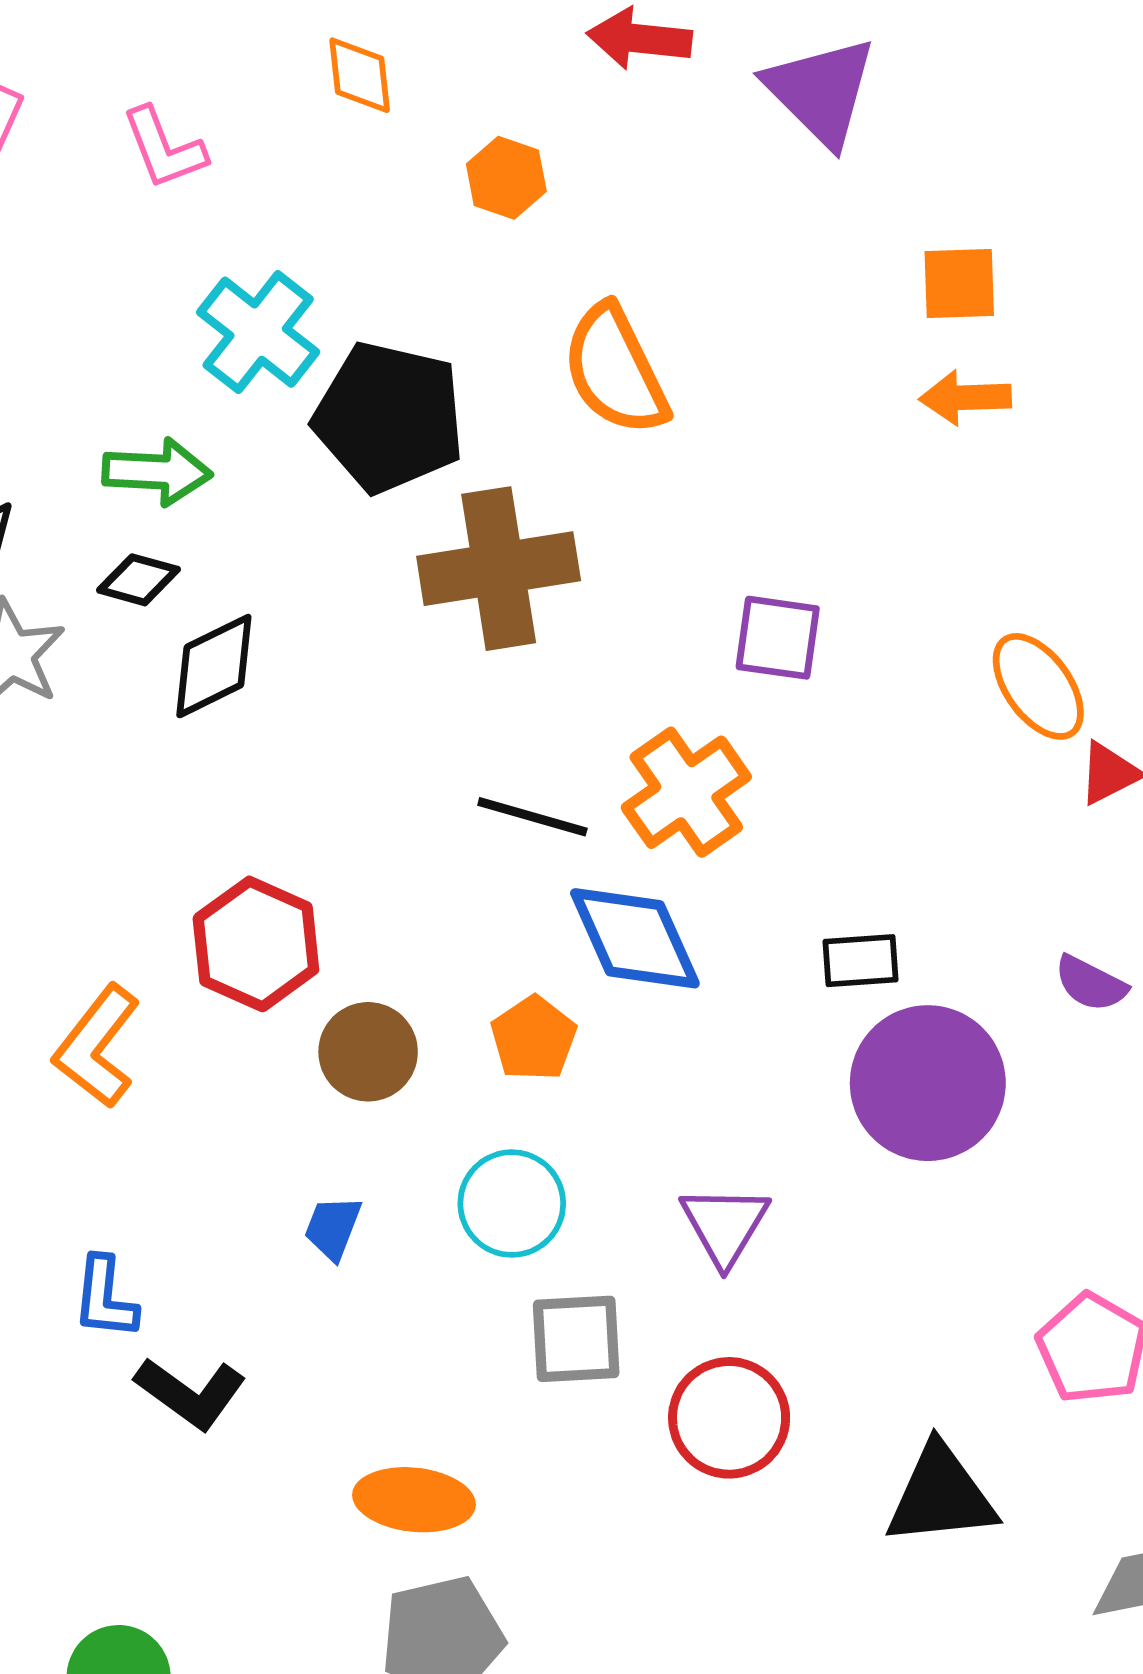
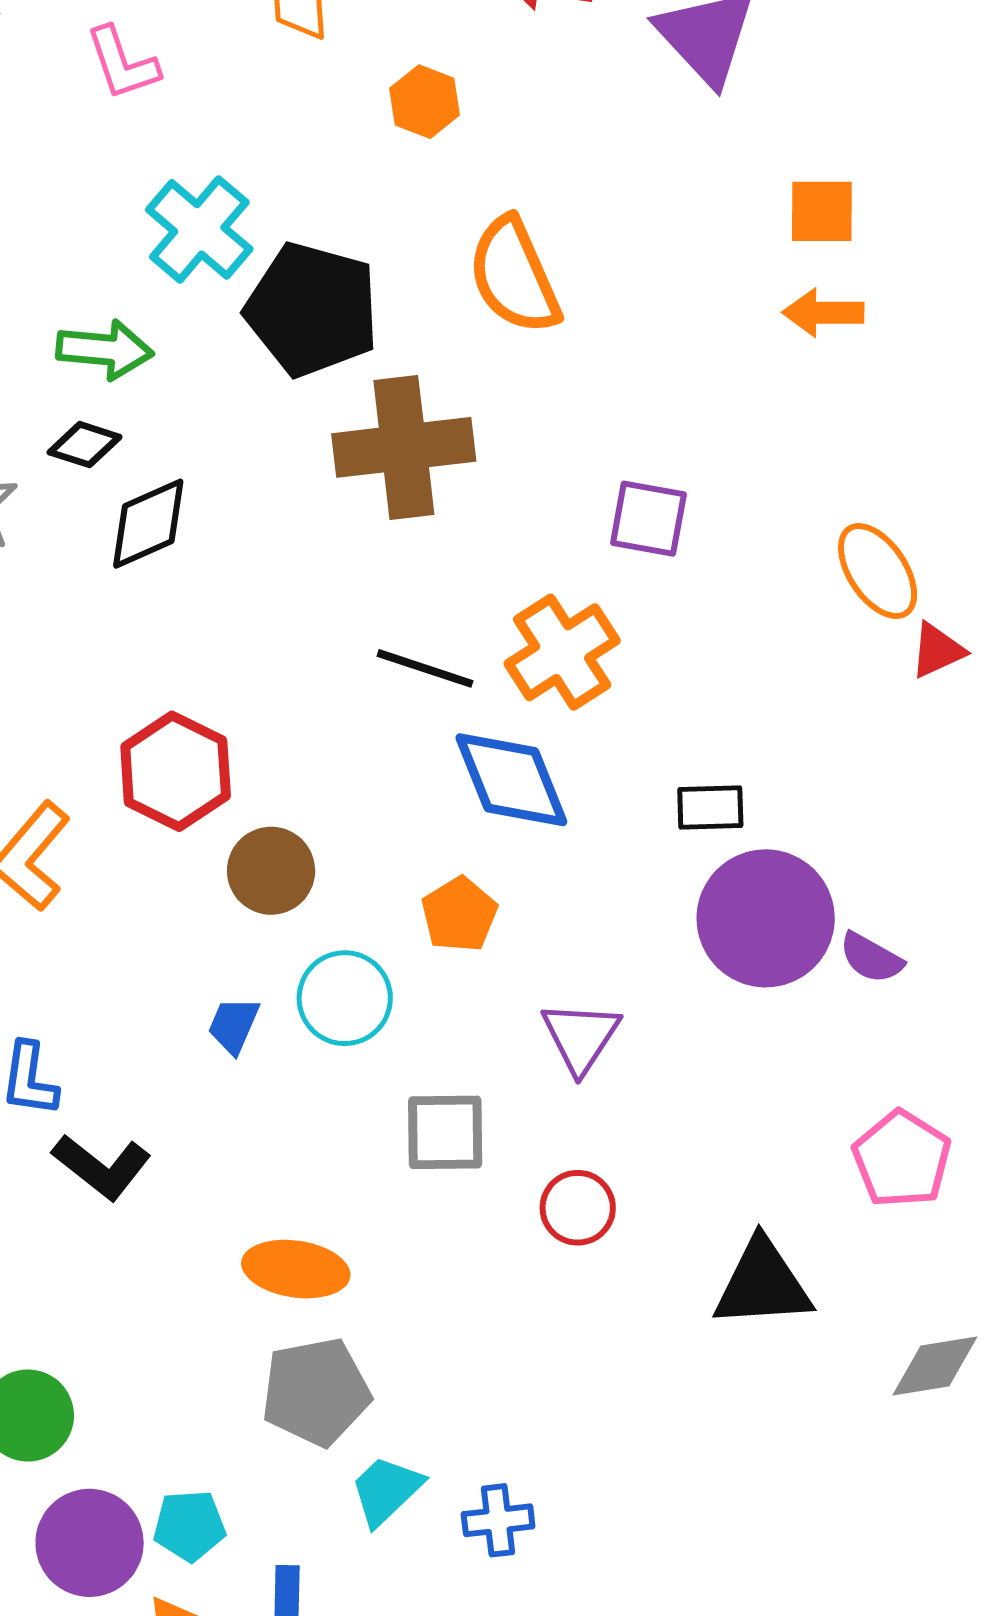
purple semicircle: (1091, 984) -> (871, 958), moved
orange pentagon: (534, 1038) -> (459, 914), moved
cyan circle: (512, 1204) -> (345, 998), moved
red circle: (729, 1418) -> (578, 1208), size x0.7

